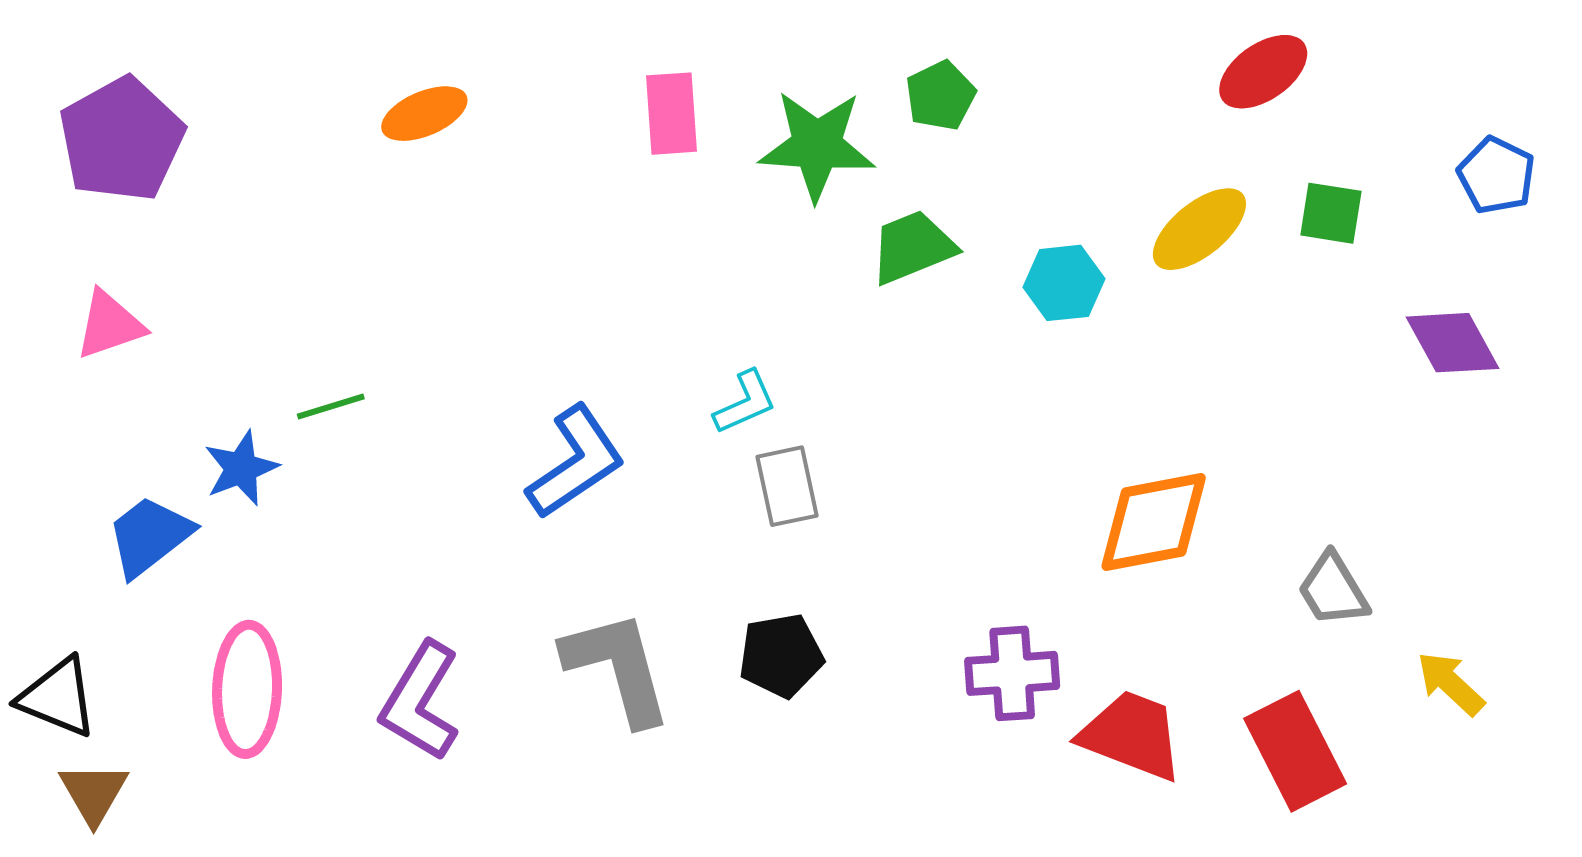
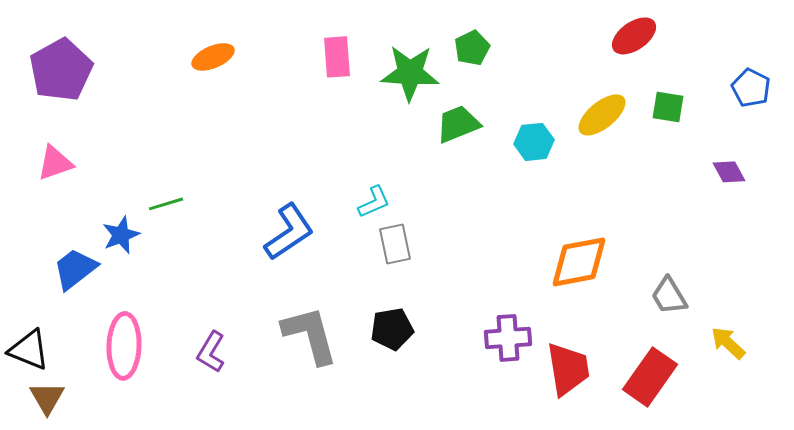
purple diamond: (1453, 343) -> (729, 172), size x0.7
purple L-shape: (420, 701) -> (211, 352), size x0.7
red trapezoid: (1132, 735) -> (568, 369), turned 60
red rectangle: (1295, 751) -> (650, 377), turned 62

